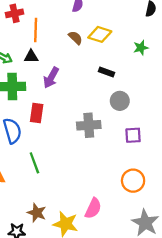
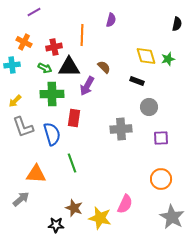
red cross: (15, 13) -> (54, 47), moved
orange line: (36, 30) -> (82, 35), moved
yellow diamond: (100, 34) -> (146, 56), moved, turned 55
brown semicircle: (75, 38) -> (104, 67), moved
black triangle: (31, 57) -> (69, 67), size x1.6

